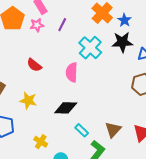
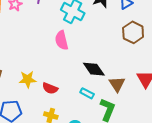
red semicircle: (34, 65) -> (50, 88), moved
black diamond: (66, 108) -> (94, 69), moved, turned 70

